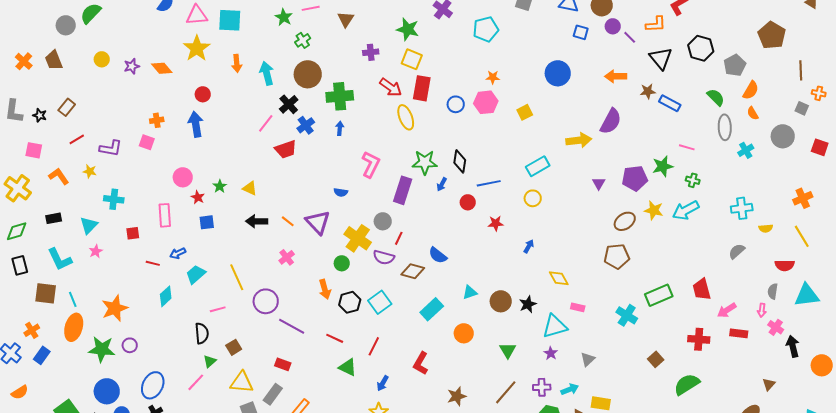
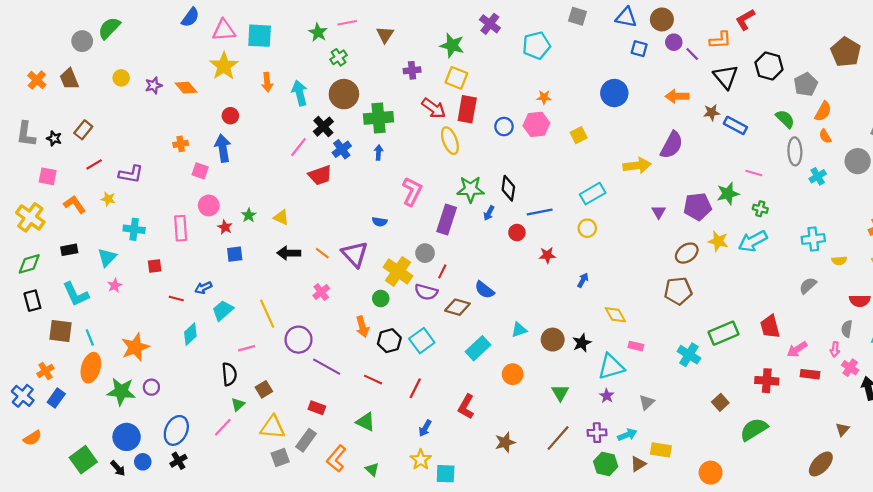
pink square: (147, 142) -> (200, 171), moved
pink rectangle: (165, 215) -> (181, 228), moved
green triangle: (348, 367) -> (366, 422), moved

